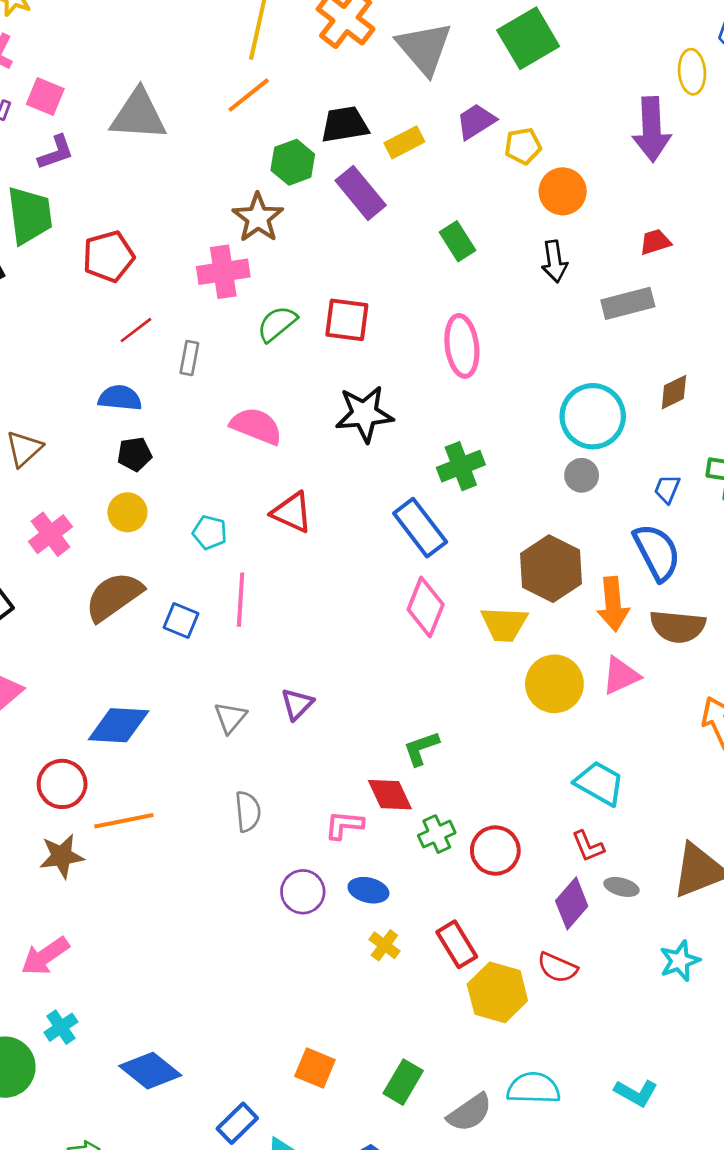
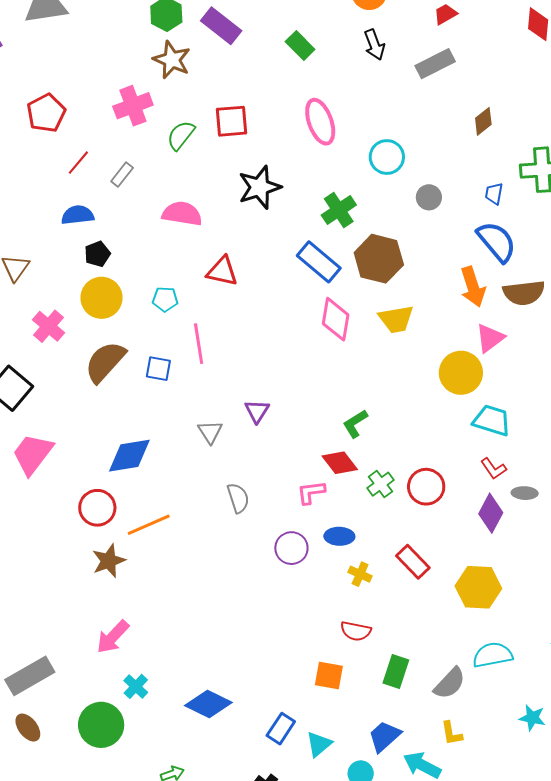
brown star: (258, 218) -> (172, 60), moved
gray rectangle: (189, 358) -> (122, 174), turned 40
cyan circle: (593, 416) -> (387, 157), moved, size x0.7
yellow circle: (127, 512) -> (101, 298), size x1.4
brown hexagon: (551, 569) -> (379, 259), moved
yellow circle: (554, 684) -> (461, 373), moved
red semicircle: (557, 968) -> (356, 631), moved
yellow hexagon: (497, 992) -> (478, 587), moved

